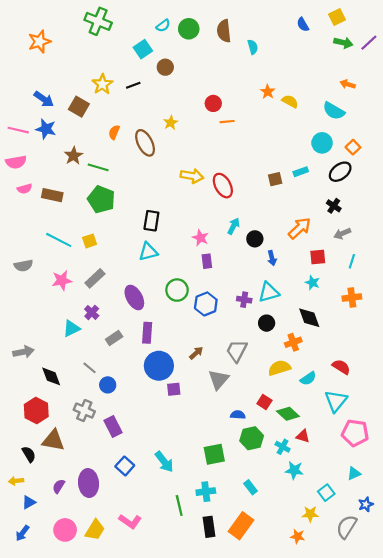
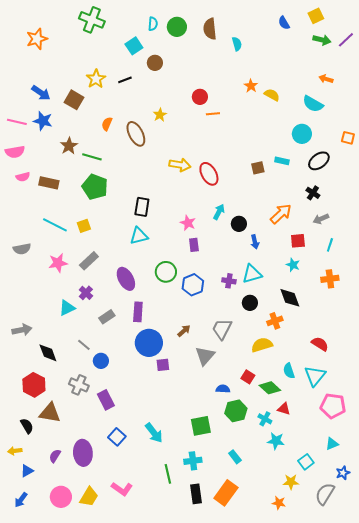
cyan semicircle: (163, 26) -> (153, 24), turned -48
orange square: (353, 147) -> (348, 138), moved, turned -32
cyan rectangle: (301, 172) -> (282, 161), turned 32
cyan semicircle: (308, 379) -> (289, 371), moved, turned 105

